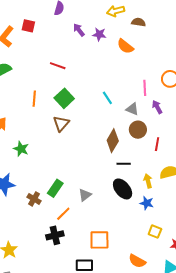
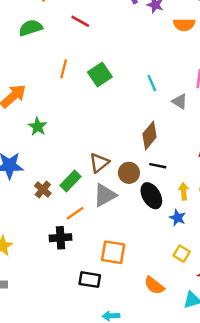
orange semicircle: (125, 46) -> (184, 25), turned -48
red line: (58, 66) -> (80, 21), moved
brown triangle: (61, 124) -> (99, 163), moved
brown circle: (138, 130) -> (129, 173), moved
gray triangle: (85, 195) -> (105, 195), size x1.5

